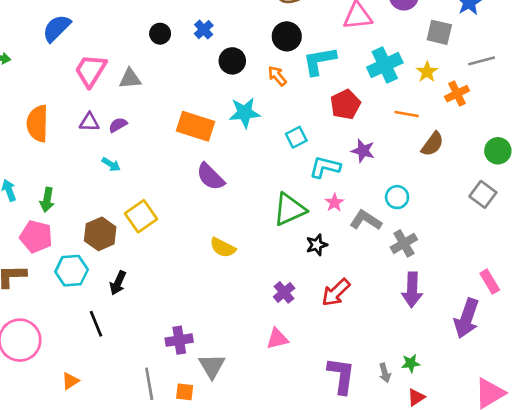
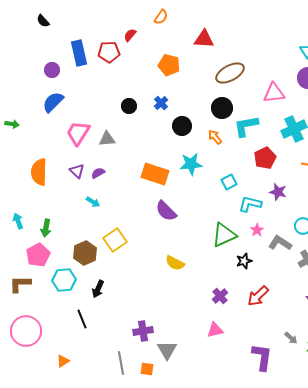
purple triangle: (89, 122) -> (77, 171), turned 42
pink pentagon: (36, 237) -> (38, 255), turned 30
gray arrow: (385, 373) -> (291, 338), moved, turned -32

